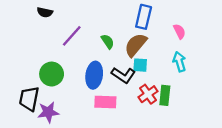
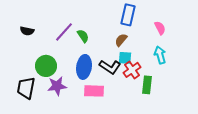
black semicircle: (45, 12) -> (27, 31), moved
green semicircle: (108, 41) -> (83, 36), moved
brown semicircle: (136, 45) -> (121, 40), size x0.6
red cross: (148, 94) -> (132, 70), moved
purple star: (48, 112) -> (57, 86), moved

